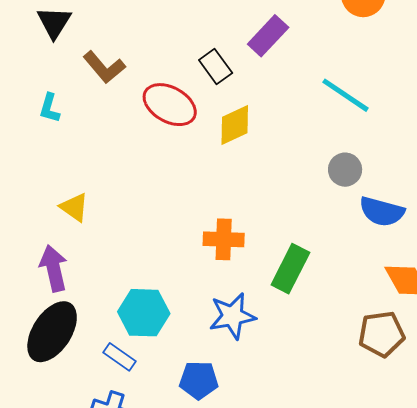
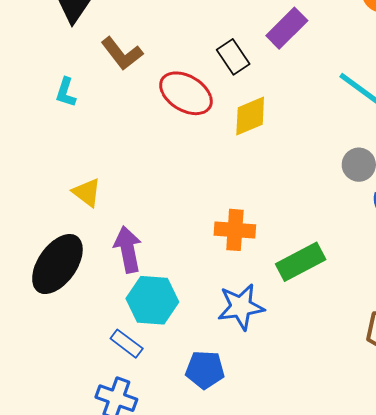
purple arrow: (54, 268) -> (128, 249), moved
green rectangle: (290, 269) -> (301, 262), turned 33
black ellipse: (52, 332) -> (57, 264), moved

